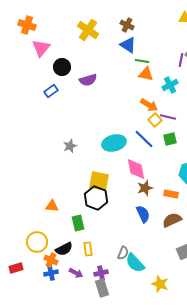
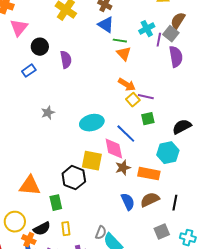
orange triangle: (146, 74) -> (124, 54), turned 35
purple semicircle: (88, 80) -> (66, 60), turned -84
cyan cross: (170, 85) -> (147, 29), moved
blue line: (144, 139) -> (126, 134), moved
gray star: (70, 146) -> (48, 113), moved
yellow square: (99, 181) -> (92, 161), moved
orange rectangle: (171, 194) -> (149, 174), size x1.5
orange triangle: (52, 206) -> (30, 186), size x1.6
blue semicircle: (143, 214) -> (128, 202), moved

